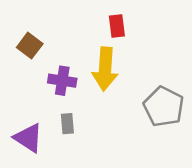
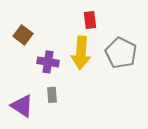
gray pentagon: (164, 107) -> (121, 53), moved

